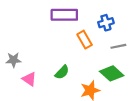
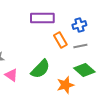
gray line: (118, 46) -> (80, 46), moved
green semicircle: (62, 72) -> (40, 69), size x1.5

